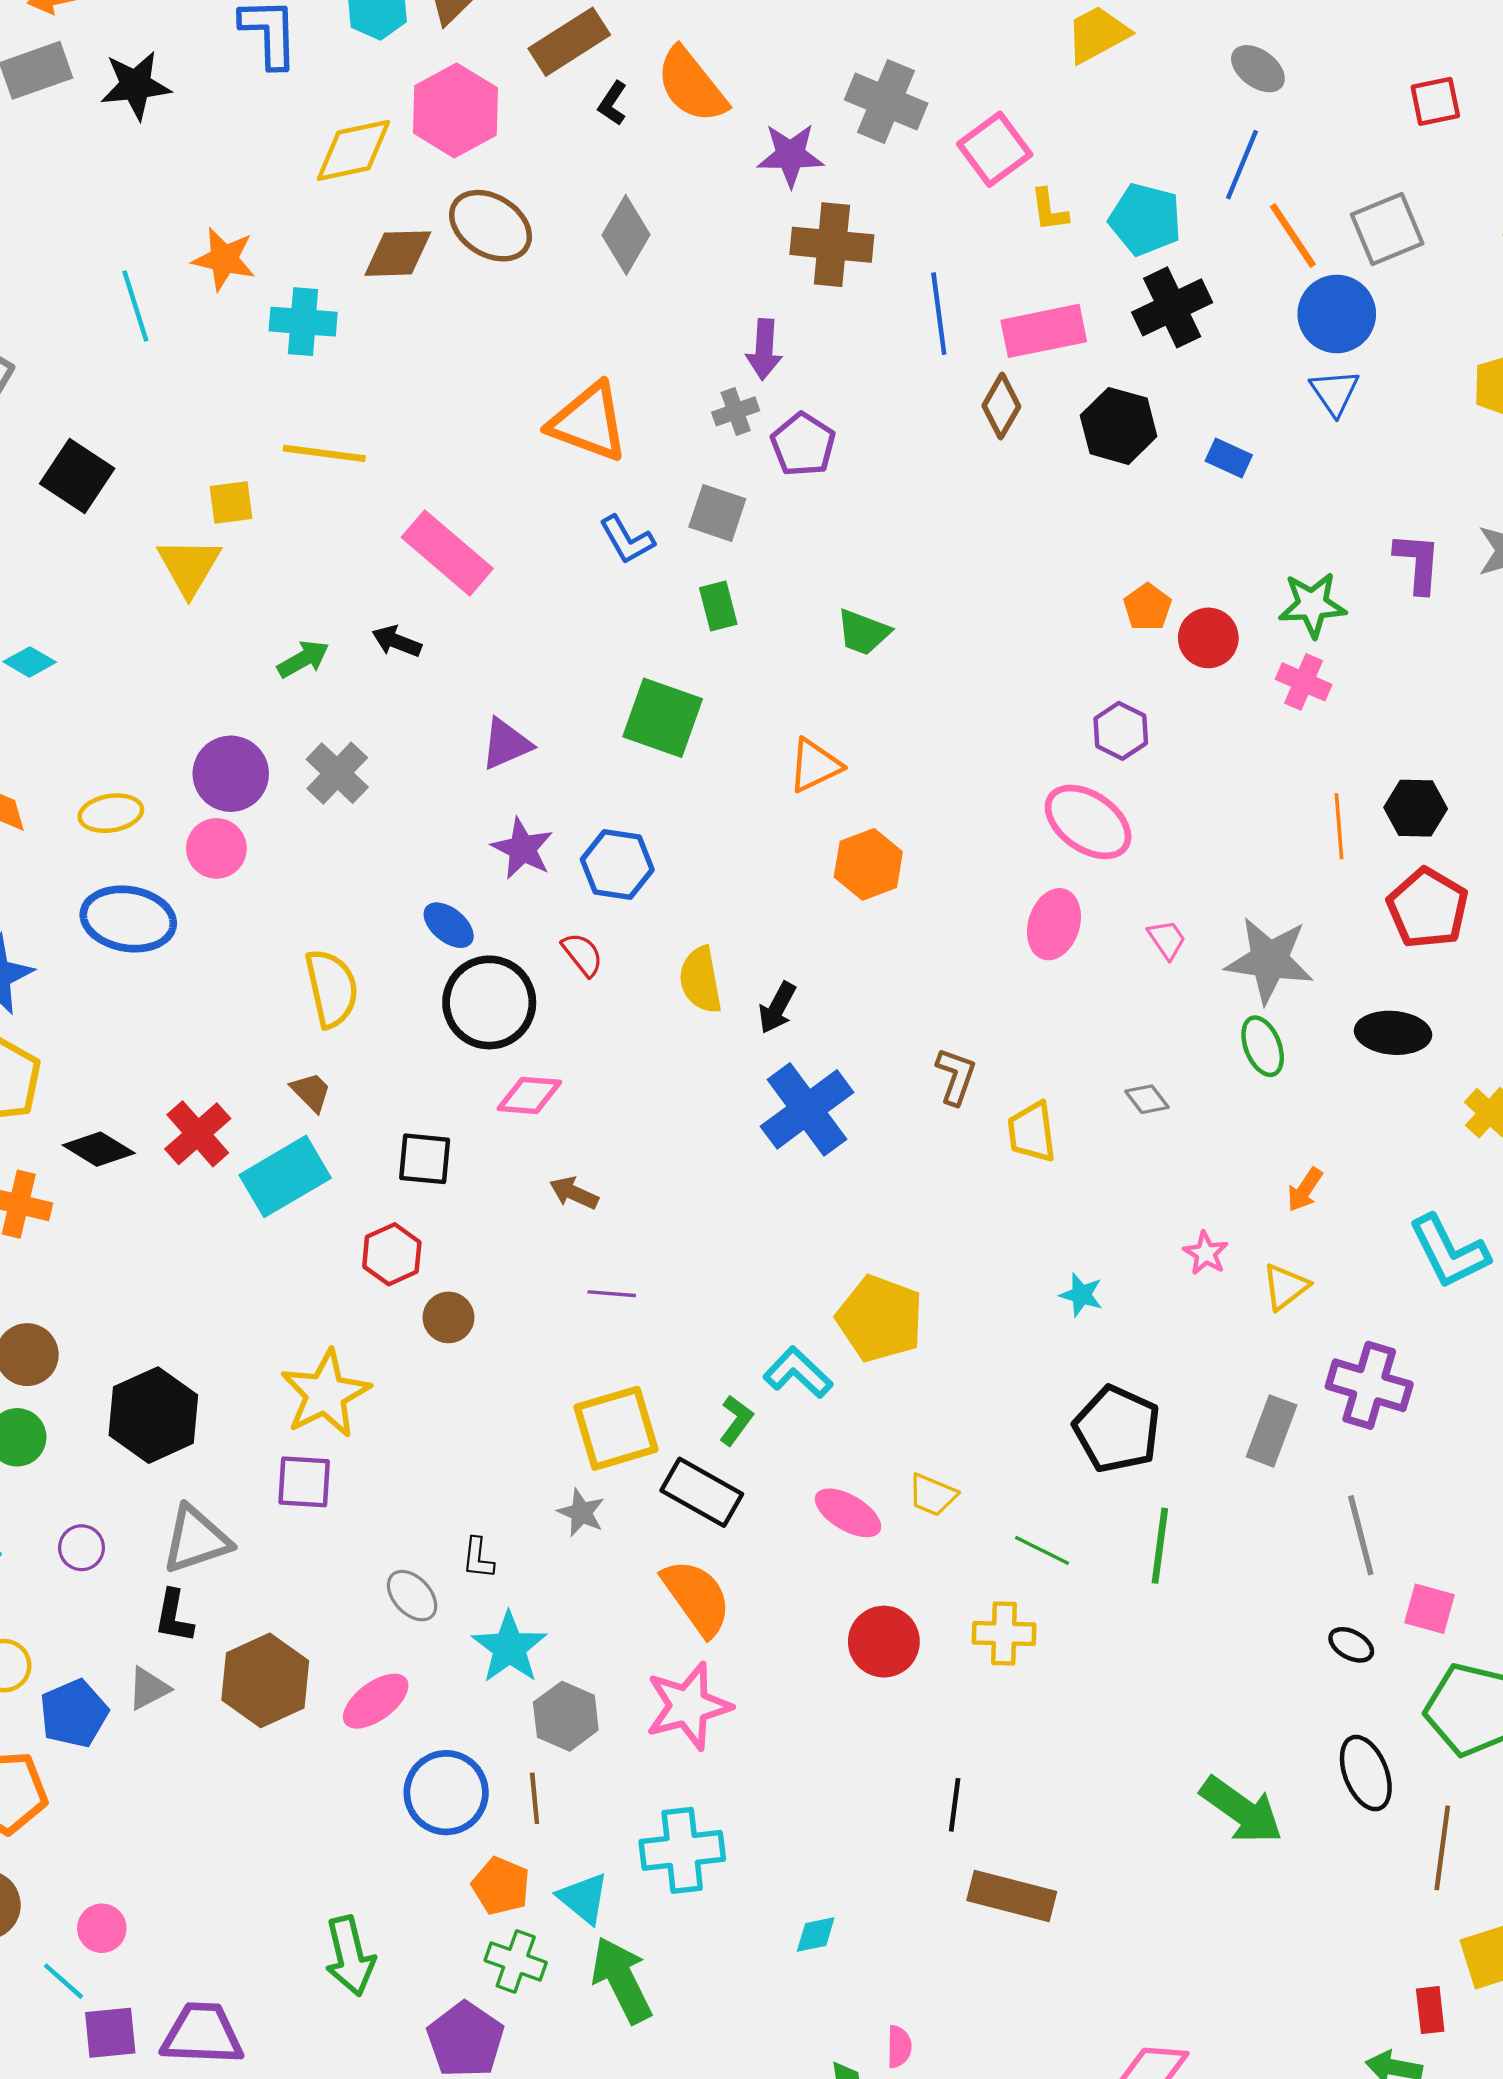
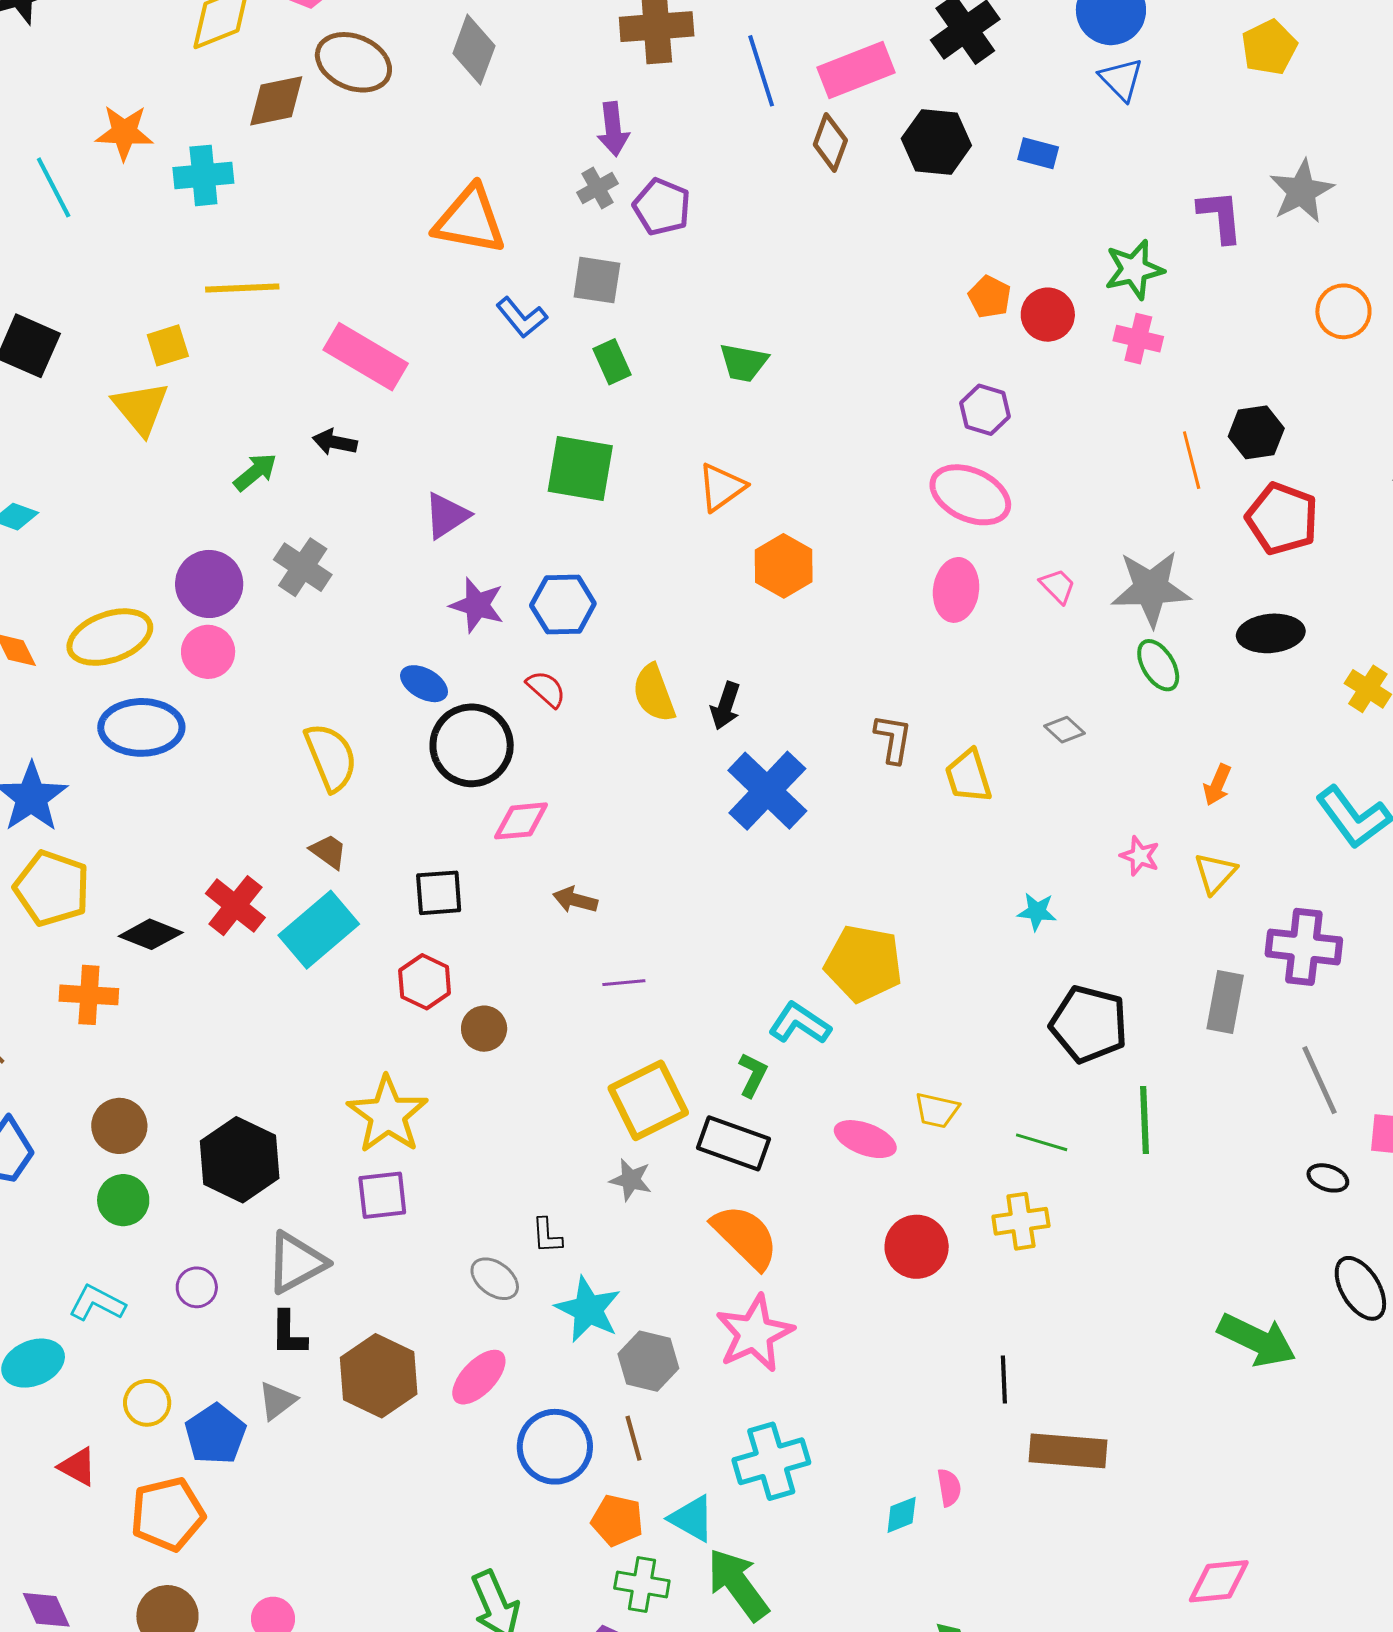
yellow ellipse: (111, 813) -> (110, 637), size x1.5
pink semicircle: (899, 2047) -> (949, 1488), moved

